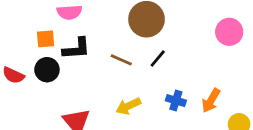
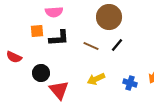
black circle: (47, 70) -> (41, 73), moved
blue cross: (176, 101) -> (130, 83), moved

